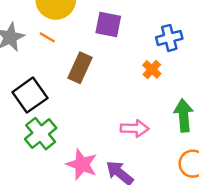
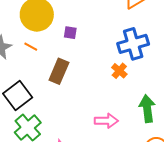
purple square: (108, 24) -> (70, 33), moved, size x0.6
blue cross: (169, 38) -> (133, 44), size x1.4

